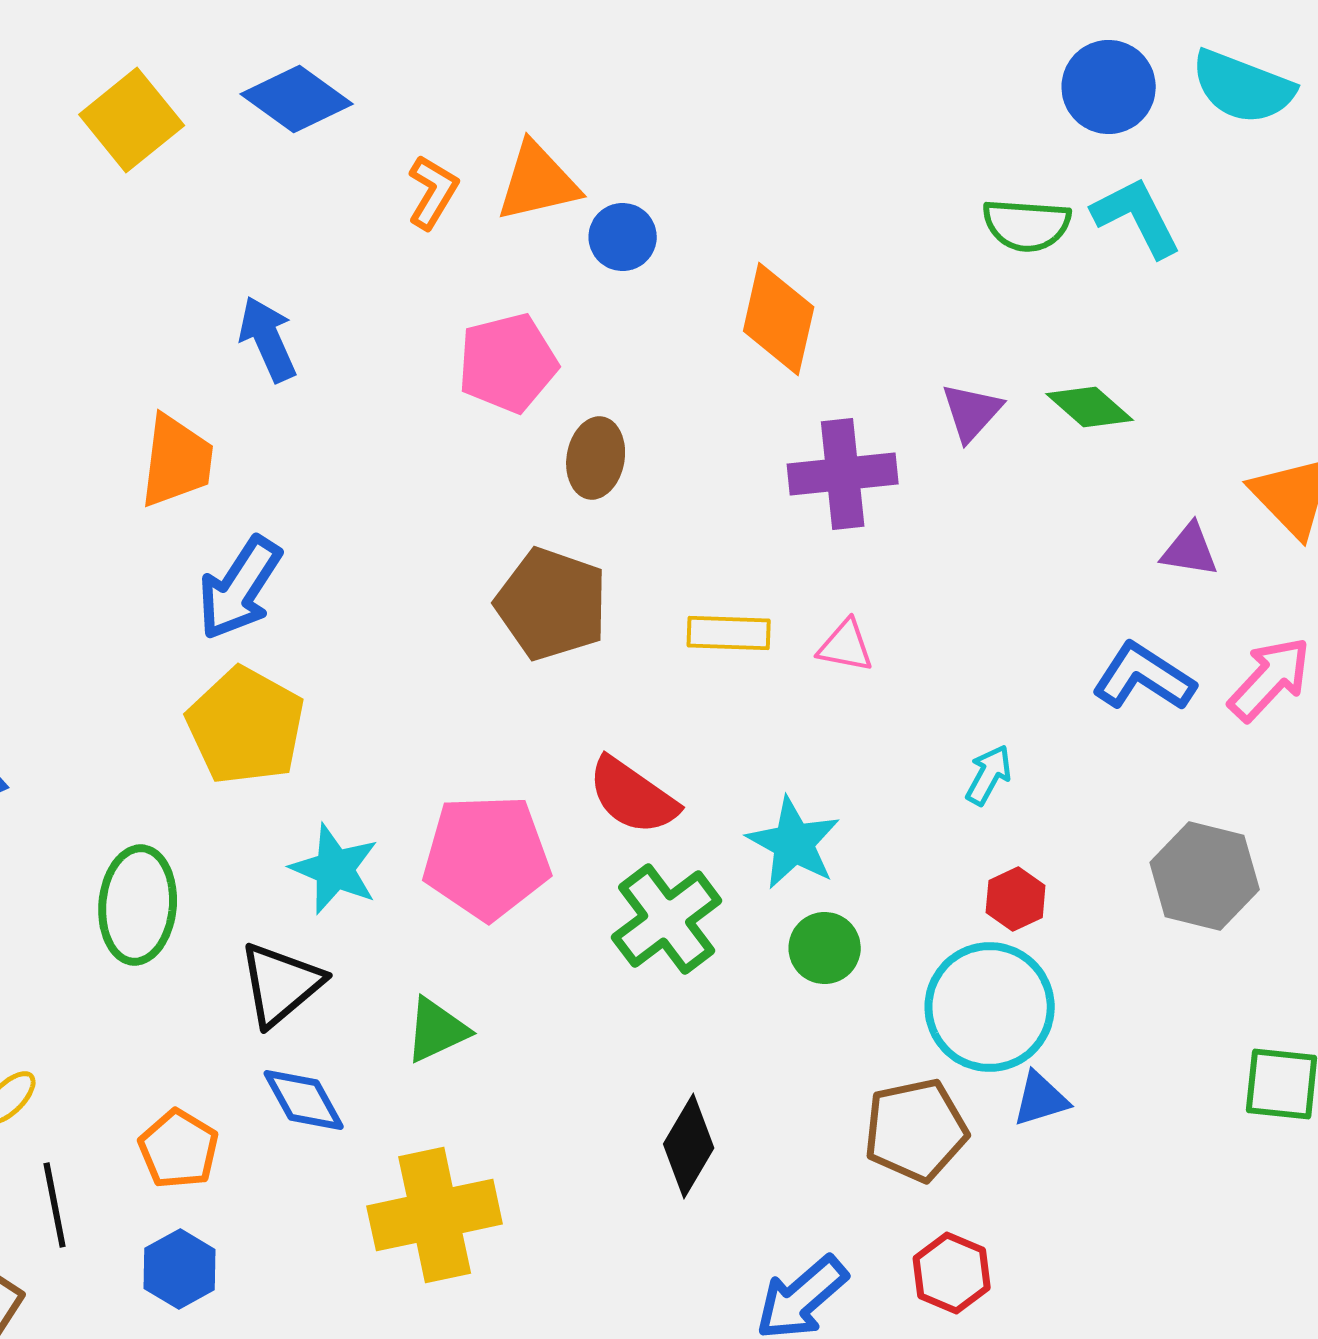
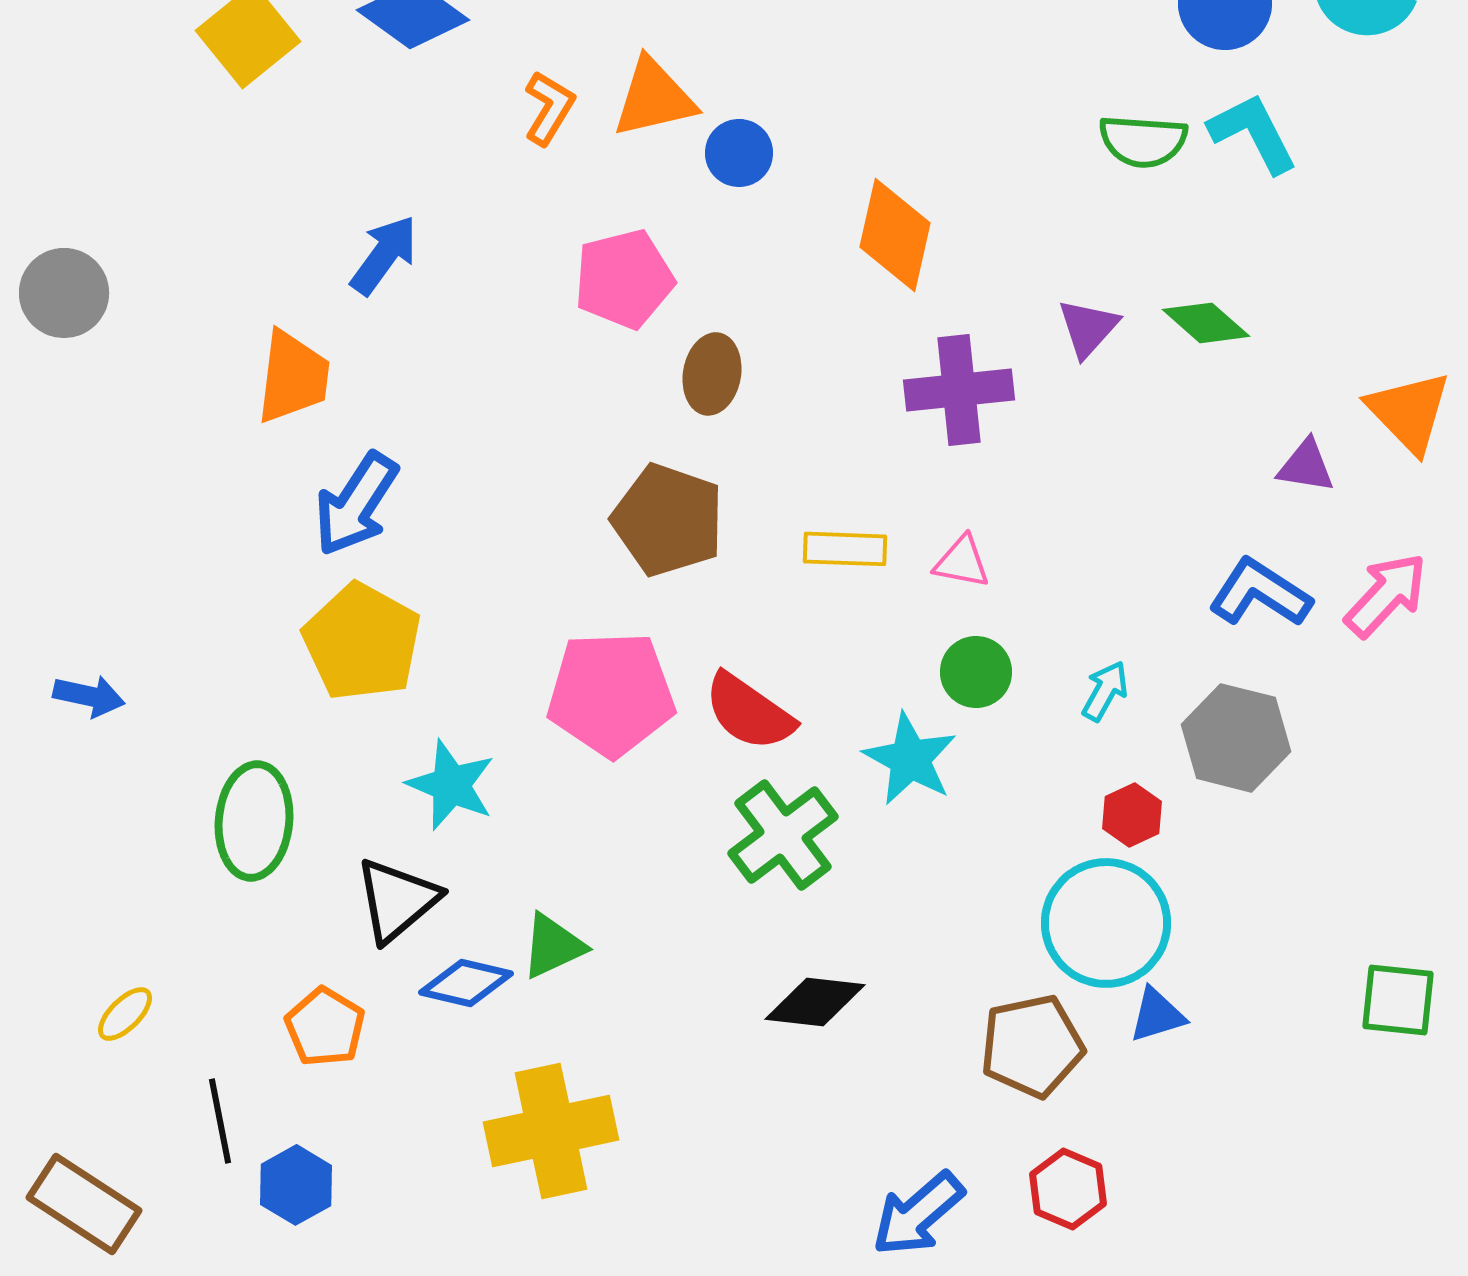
blue arrow: (268, 339) -> (384, 255), turned 60
pink pentagon: (487, 857) -> (611, 694), moved
gray hexagon: (1205, 876) -> (1236, 738), moved
green circle: (825, 948) -> (976, 672), moved
blue diamond: (304, 1100) -> (466, 983), moved, turned -48
black diamond: (689, 1146) -> (815, 1002), moved, turned 66
orange pentagon: (179, 1149) -> (325, 1027), moved
black line: (55, 1205) -> (220, 1121), moved

